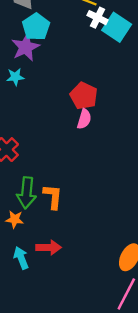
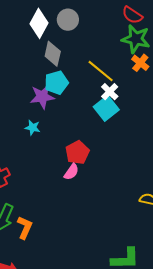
cyan square: (117, 27) -> (106, 108), moved
cyan star: (15, 77) -> (33, 128), moved

